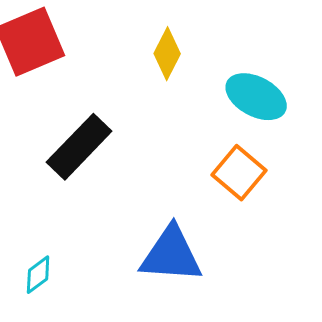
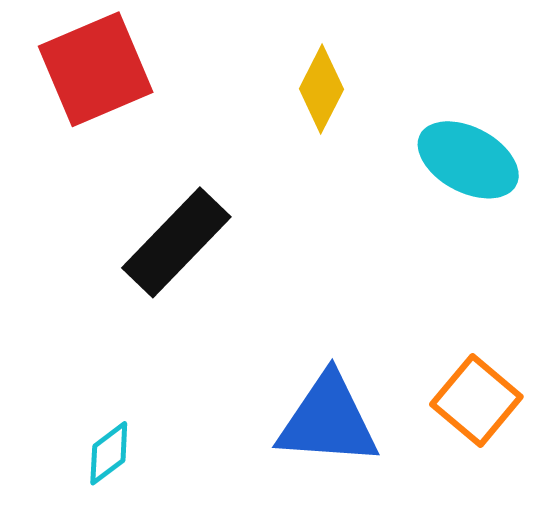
orange square: (239, 173) -> (476, 401), moved

